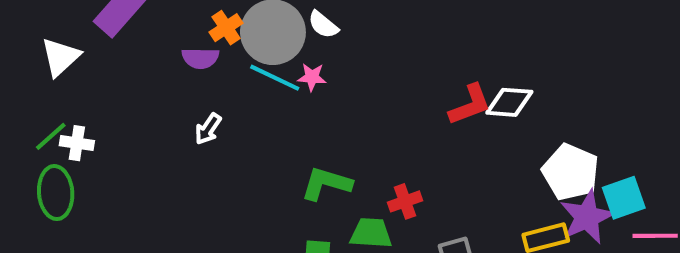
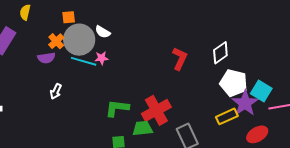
white diamond: (509, 102) -> (220, 53), moved, turned -30
red L-shape: (470, 105) -> (180, 59), turned -35
cyan square: (624, 198) -> (261, 91), turned -30
red cross: (405, 201) -> (156, 110), size x1.8

